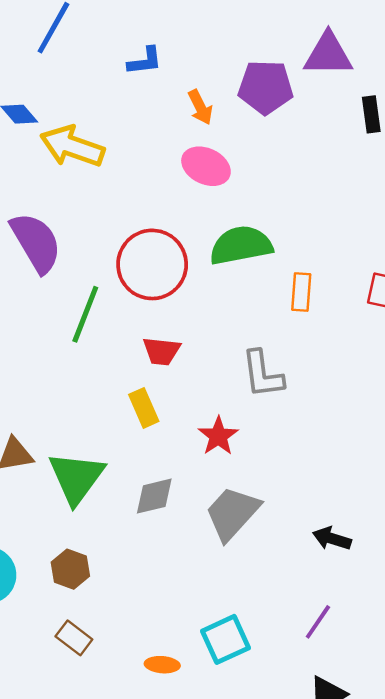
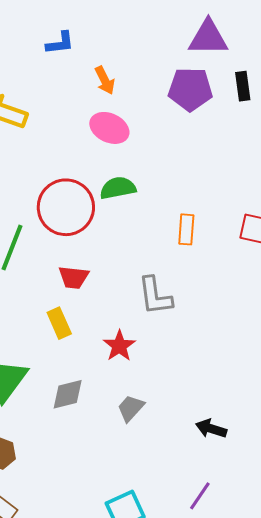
purple pentagon: (266, 87) -> (190, 89), moved
green semicircle: (241, 245) -> (118, 188), moved, size x0.7
gray trapezoid: (232, 513) -> (131, 408), size x0.6

